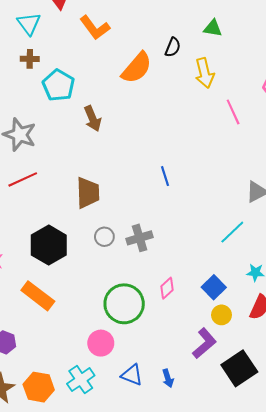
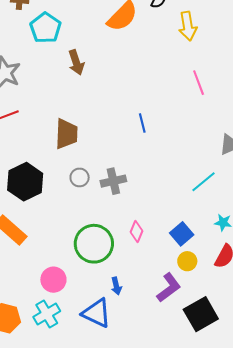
pink line: (233, 112) -> (199, 83), moved
pink diamond: (167, 288) -> (136, 232), turned -30
pink circle: (101, 343) -> (53, 280), moved
blue triangle: (132, 375) -> (97, 313), size x1.4
blue arrow: (168, 378) -> (116, 286), moved

